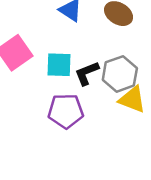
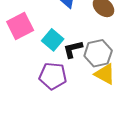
cyan square: (59, 65) -> (53, 40), turned 30

